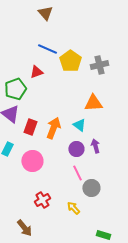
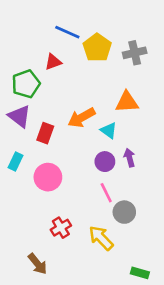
orange arrow: (53, 128) -> (82, 118), moved, turned -140
yellow arrow: (73, 208) -> (101, 238), size x1.5

